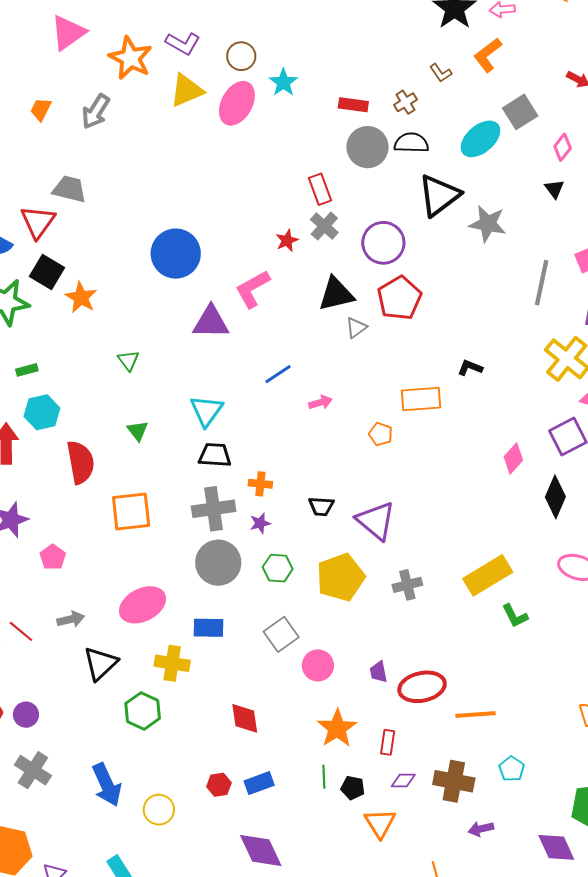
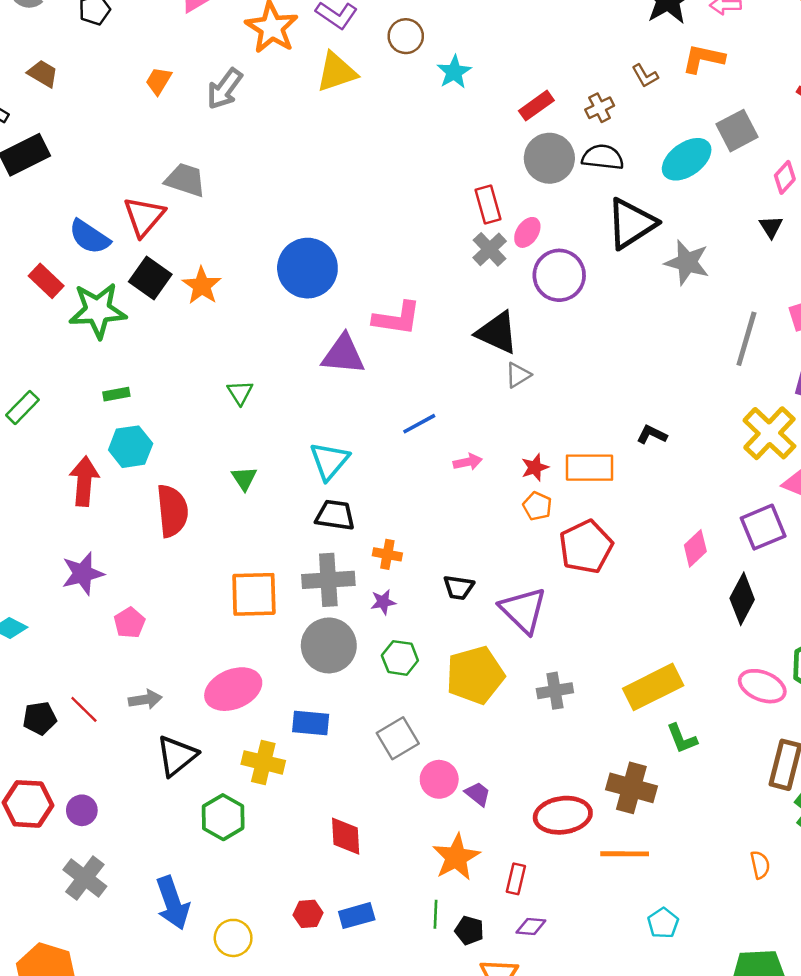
orange L-shape: (488, 55) -> (703, 59), turned 45
pink ellipse: (237, 103) -> (527, 232), moved, size x0.6
red rectangle: (353, 105) -> (536, 106), turned -48
red star: (287, 241) -> (535, 467), moved
pink L-shape: (253, 289) -> (397, 318), turned -147
black triangle: (336, 294) -> (497, 333), turned 33
orange star: (81, 297) -> (202, 286), moved
red pentagon: (399, 298) -> (586, 547), moved
orange square: (131, 512) -> (254, 594), moved
purple trapezoid: (378, 672) -> (478, 794), moved, turned 135
brown cross: (454, 781) -> (631, 788), moved

